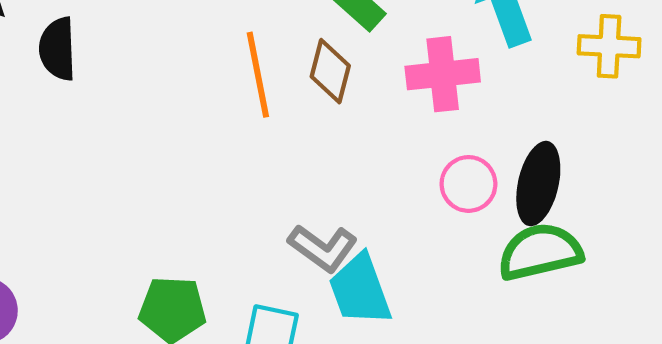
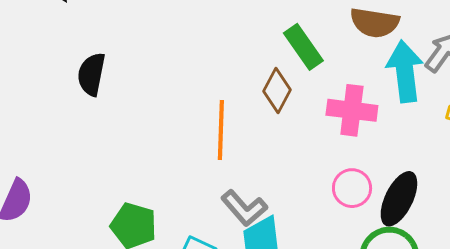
black semicircle: (58, 49) -> (91, 74), moved
orange line: (258, 75) -> (221, 130), moved

